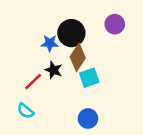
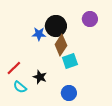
black star: (54, 70) -> (40, 77), moved
red line: (33, 82) -> (14, 68), moved

